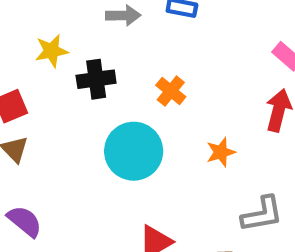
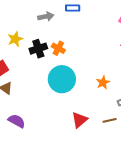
orange cross: (171, 91) -> (58, 48), moved
orange star: (221, 152) -> (103, 82), moved

